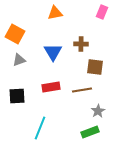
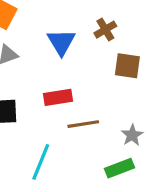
brown cross: (81, 44) -> (105, 30), turned -32
brown line: (82, 90) -> (83, 124), moved

